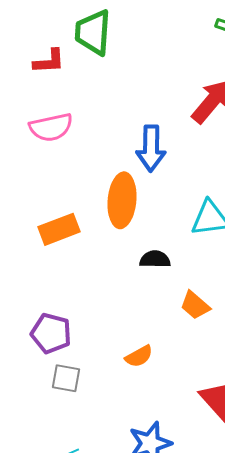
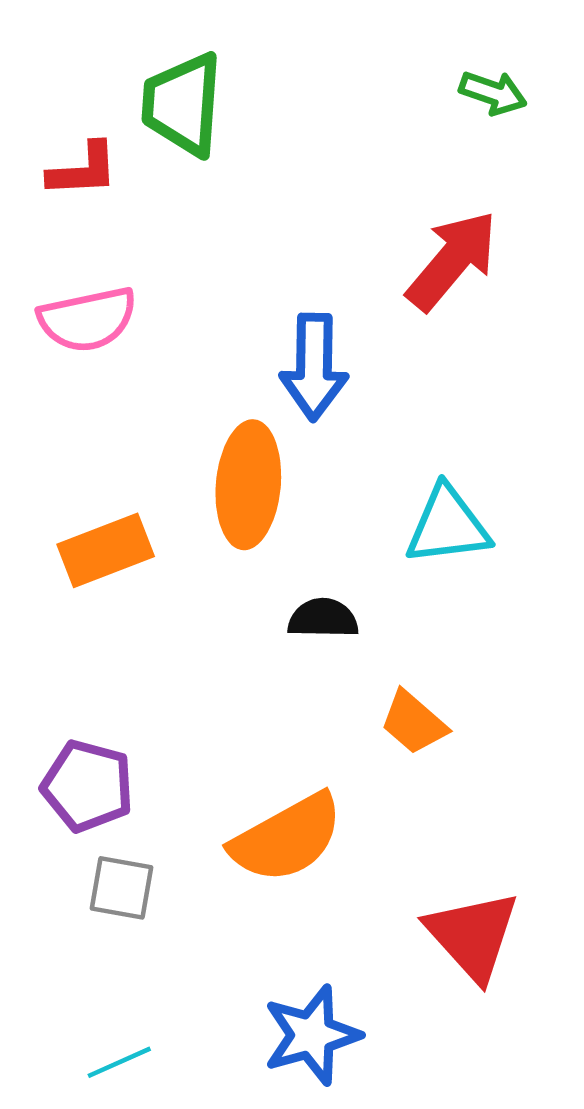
orange semicircle: (139, 356) -> (287, 838), size x1.8

